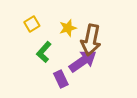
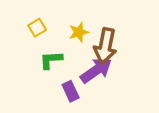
green L-shape: (44, 52) -> (51, 60), turned 45

